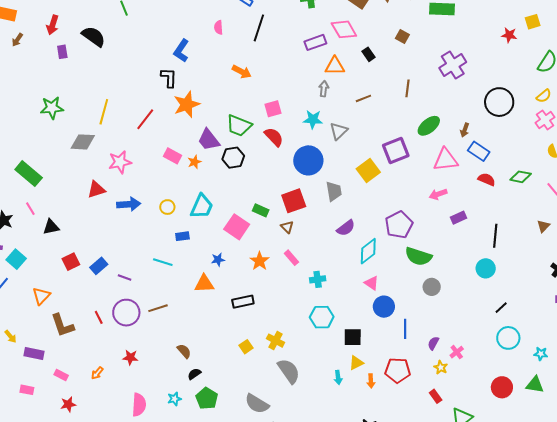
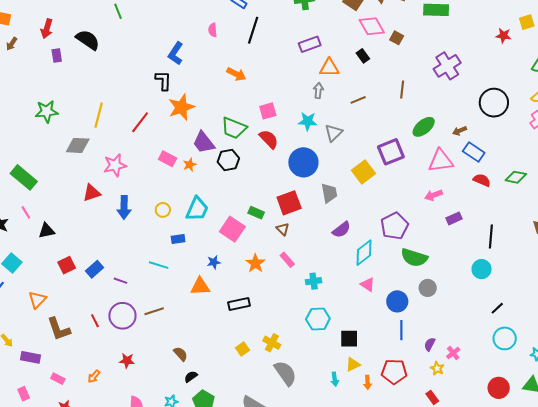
pink diamond: (344, 29) -> (372, 26), moved
brown arrow: (465, 130) -> (460, 131), turned 48
blue arrow: (129, 204) -> (124, 207), turned 95
blue circle: (384, 307) -> (397, 301), moved
pink rectangle: (27, 390) -> (24, 394), turned 56

